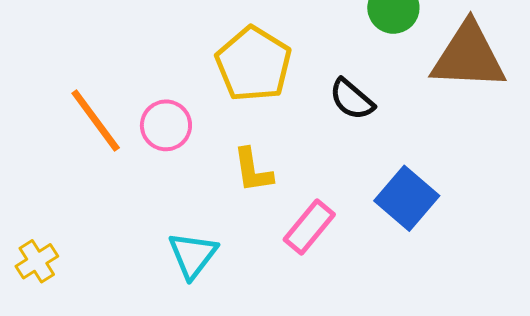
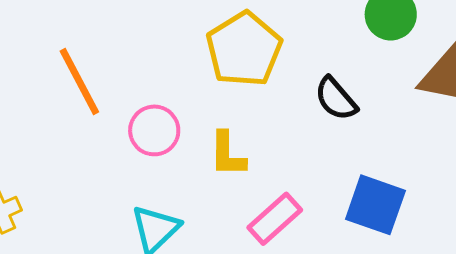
pink circle: (166, 125) -> (154, 130), moved
blue square: (407, 198) -> (375, 205), turned -30

